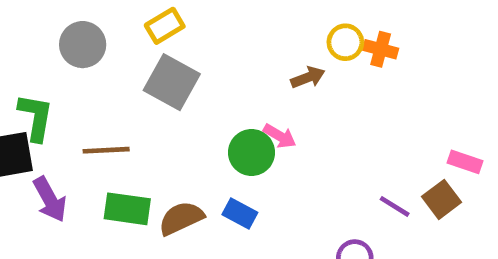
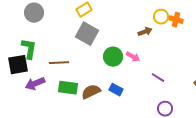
gray circle: (83, 45) -> (34, 13), moved
green circle: (252, 152) -> (113, 57), moved
purple arrow: (50, 199) -> (35, 84), turned 96
purple line: (395, 206) -> (158, 78), moved

